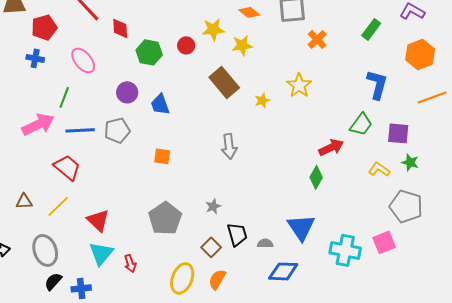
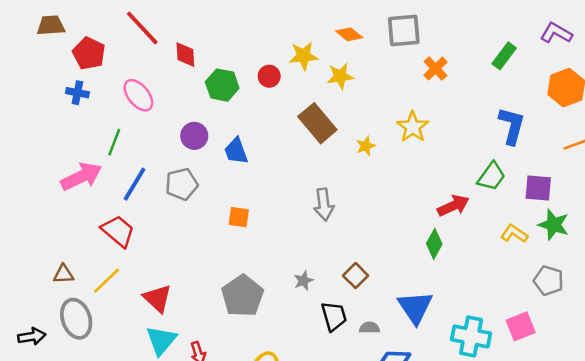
red pentagon: (44, 27) -> (89, 53), turned -30
blue line: (80, 130) -> (135, 184), turned -56
green star: (410, 162) -> (554, 225), size x1.4
gray pentagon: (406, 206) -> (549, 281), size x0.7
brown square: (211, 247) -> (356, 276), moved
gray ellipse: (45, 250) -> (76, 319), moved

